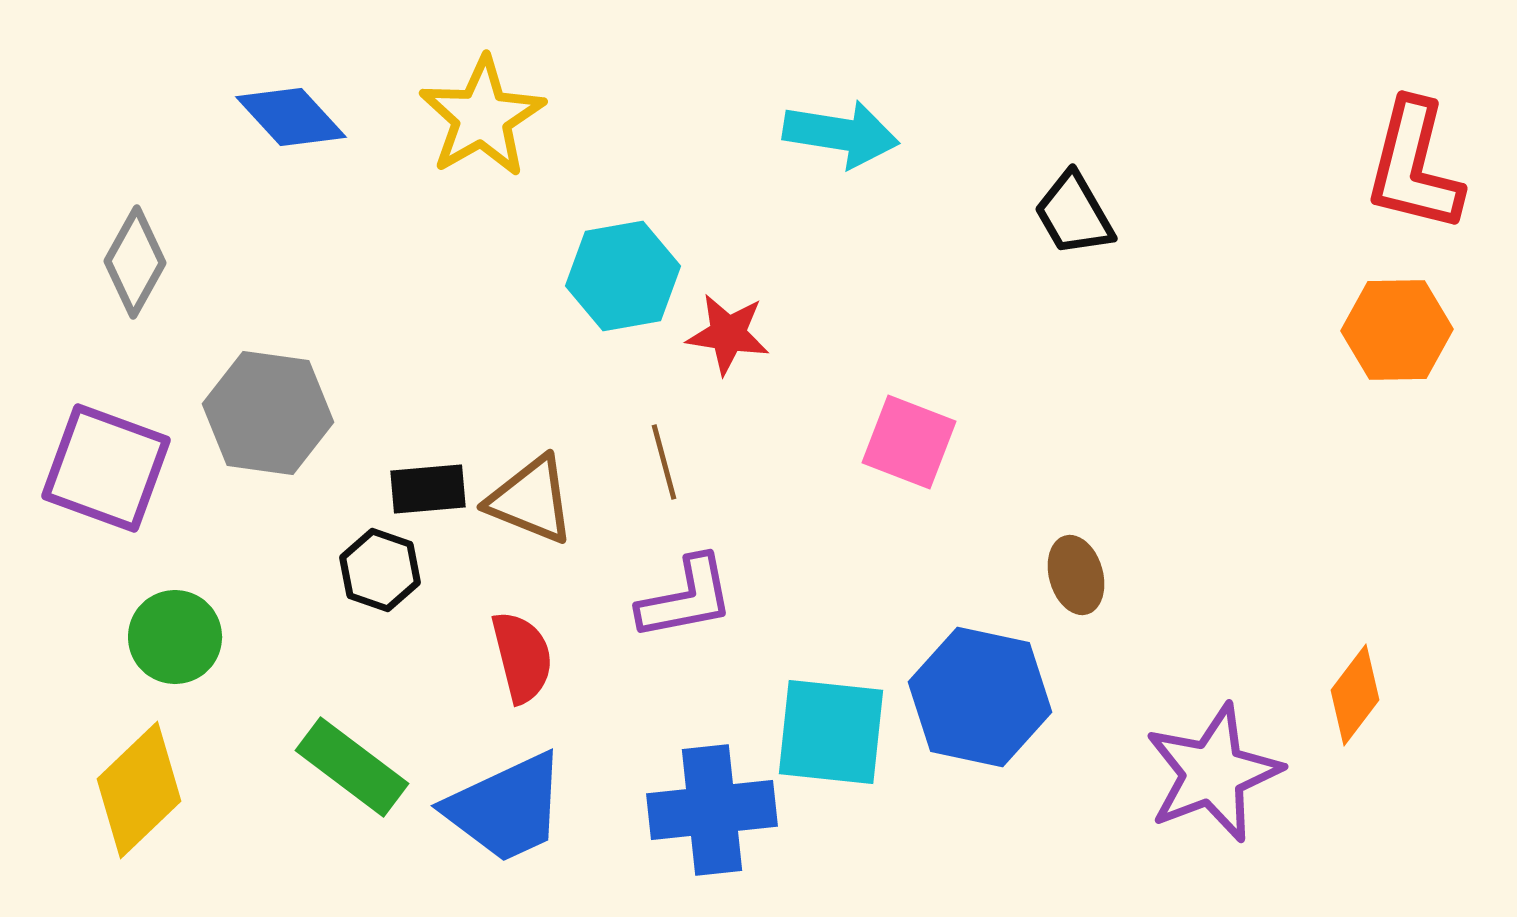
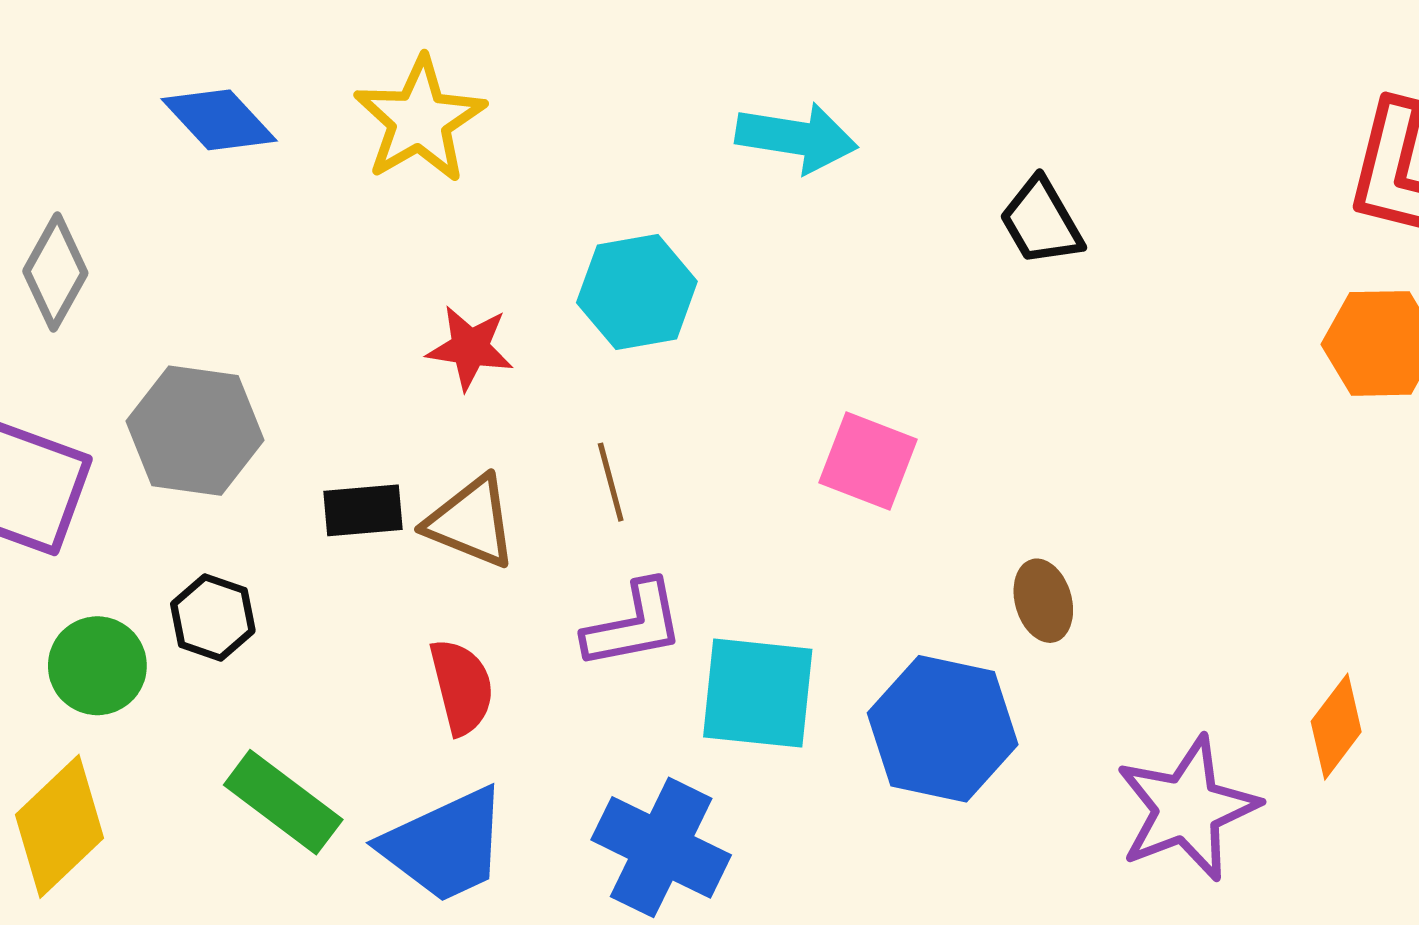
cyan hexagon: (623, 276) -> (637, 292), moved
red star: (728, 334) -> (470, 348), moved
black hexagon: (380, 570) -> (213, 617), moved
cyan square: (831, 732) -> (758, 693), moved
blue cross: (712, 810) -> (661, 847), turned 32

